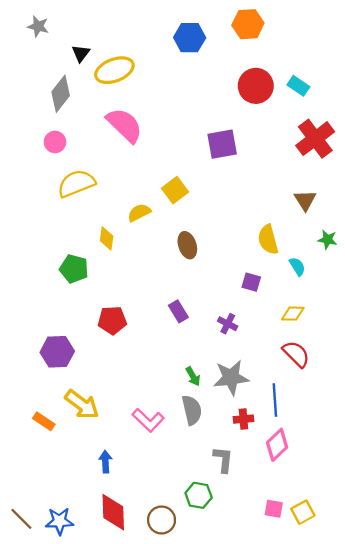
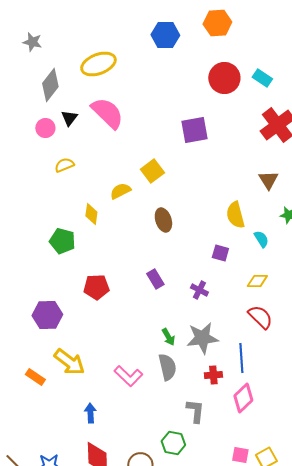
gray star: (38, 26) -> (32, 42), moved
black triangle: (81, 53) -> (69, 118), moved
yellow semicircle: (76, 183) -> (64, 165), size x0.6

